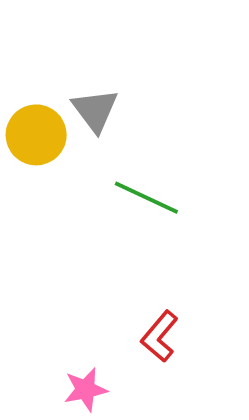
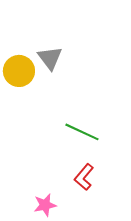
green line: (146, 198) -> (82, 132), moved

